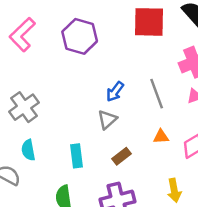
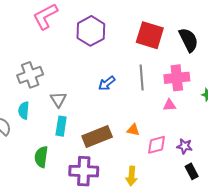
gray line: (157, 94) -> (142, 77), moved
gray triangle: (107, 120) -> (58, 100), moved, turned -36
brown rectangle: (121, 156) -> (97, 137), size x1.8

